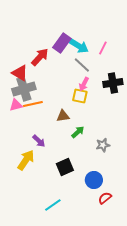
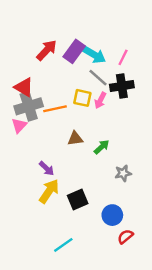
red arrow: (40, 57) -> (47, 50), moved
black cross: (113, 83) -> (122, 86), moved
yellow square: (80, 96) -> (82, 98), moved
orange line: (33, 104) -> (55, 109), moved
pink triangle: (16, 105) -> (19, 125), turned -32
green arrow: (78, 132) -> (102, 147), moved
yellow arrow: (26, 160) -> (49, 191), moved

